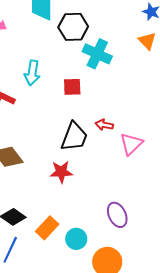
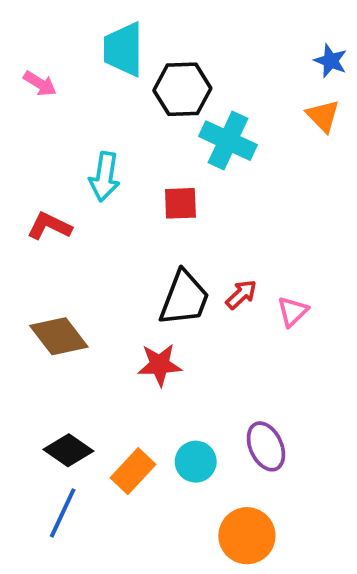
red arrow: (104, 125) -> (241, 294), moved, turned 126
pink triangle: (131, 144) -> (293, 312), size x0.7
cyan circle: (76, 239) -> (196, 462), moved

